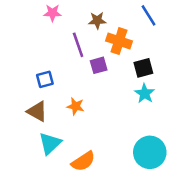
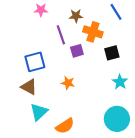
blue square: (45, 79) -> (35, 62), size x1.5
cyan star: (145, 93) -> (120, 82), moved
orange star: (76, 106) -> (68, 83), moved

